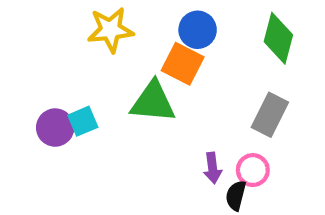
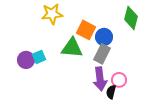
blue circle: (198, 30) -> (104, 37), moved
gray rectangle: (270, 115) -> (102, 54), moved
purple arrow: (212, 168) -> (100, 79), size x1.6

